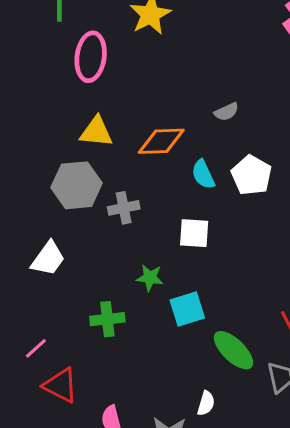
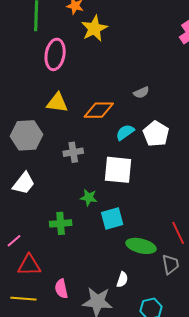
cyan semicircle: (203, 174) -> (125, 132), turned 78
gray hexagon: (77, 185) -> (26, 135), moved
white square: (194, 233) -> (118, 170), size x1.4
green ellipse: (234, 350) -> (141, 246), turned -32
red triangle: (61, 385) -> (29, 265), turned -30

